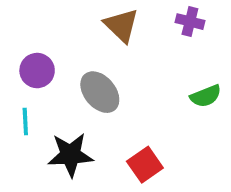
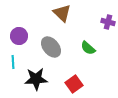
purple cross: (190, 22) -> (108, 22), moved
green semicircle: (206, 96) -> (88, 48), moved, turned 63

